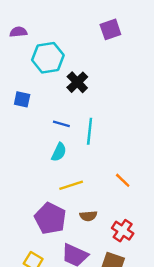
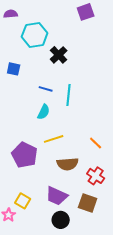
orange line: (123, 180) -> (96, 143), moved
brown semicircle: (88, 216) -> (68, 164), size x1.5
purple pentagon: (50, 218) -> (25, 155), moved

